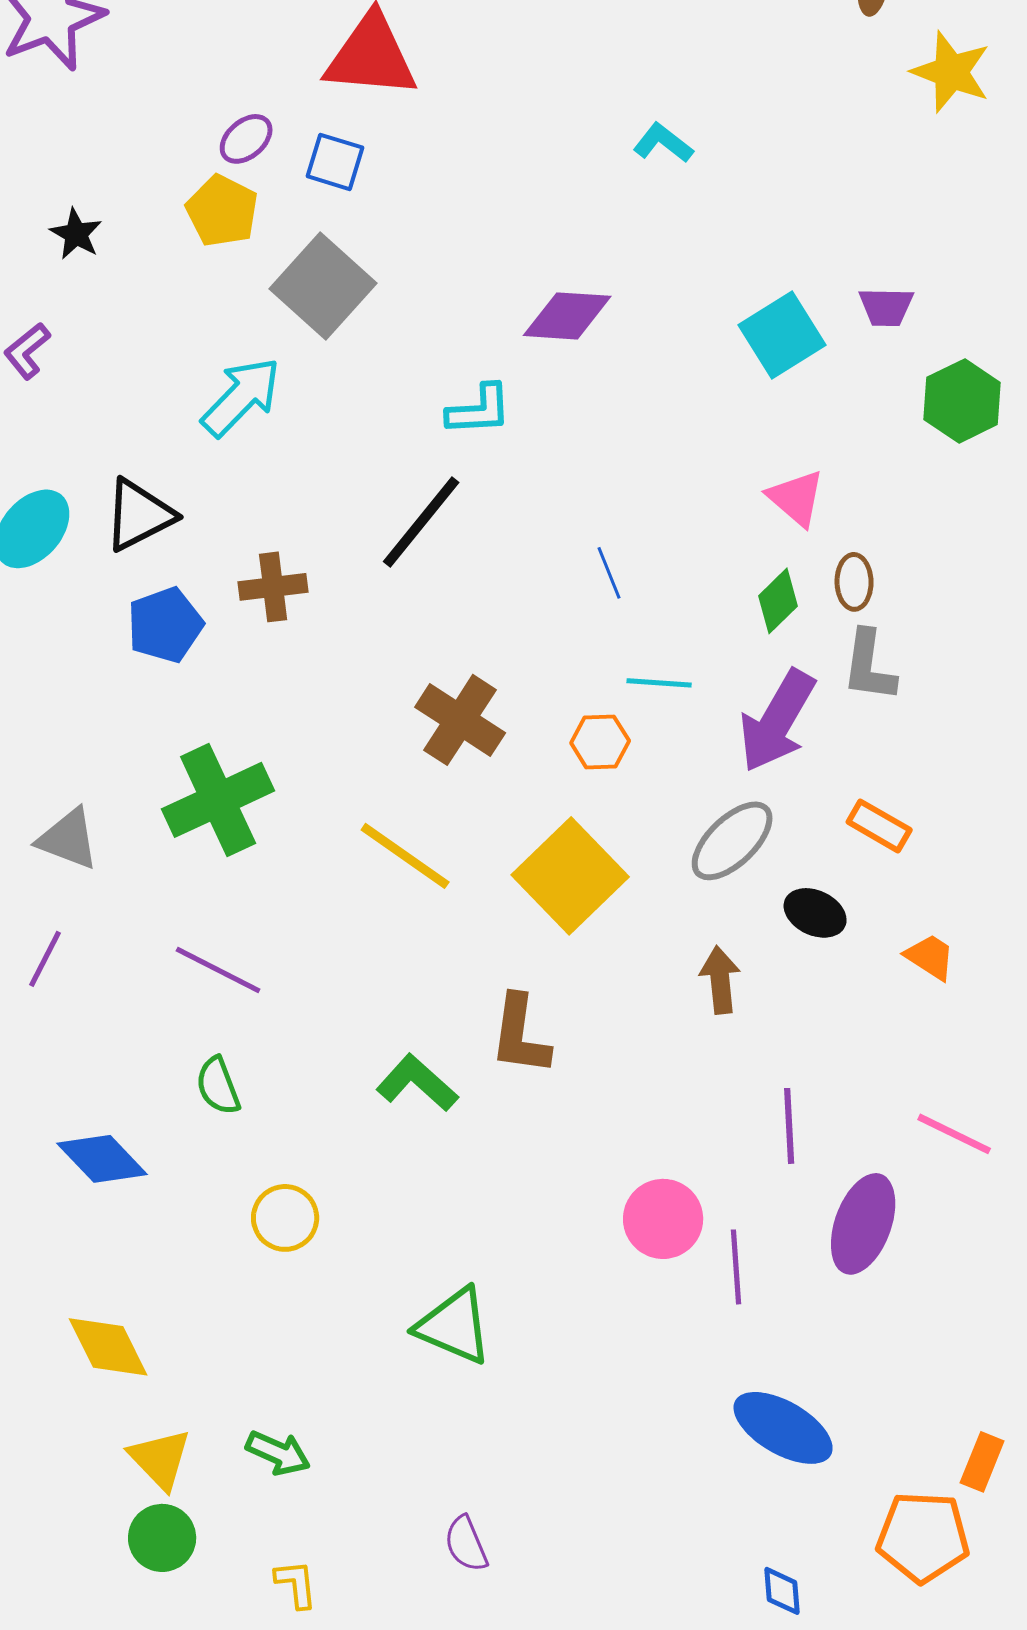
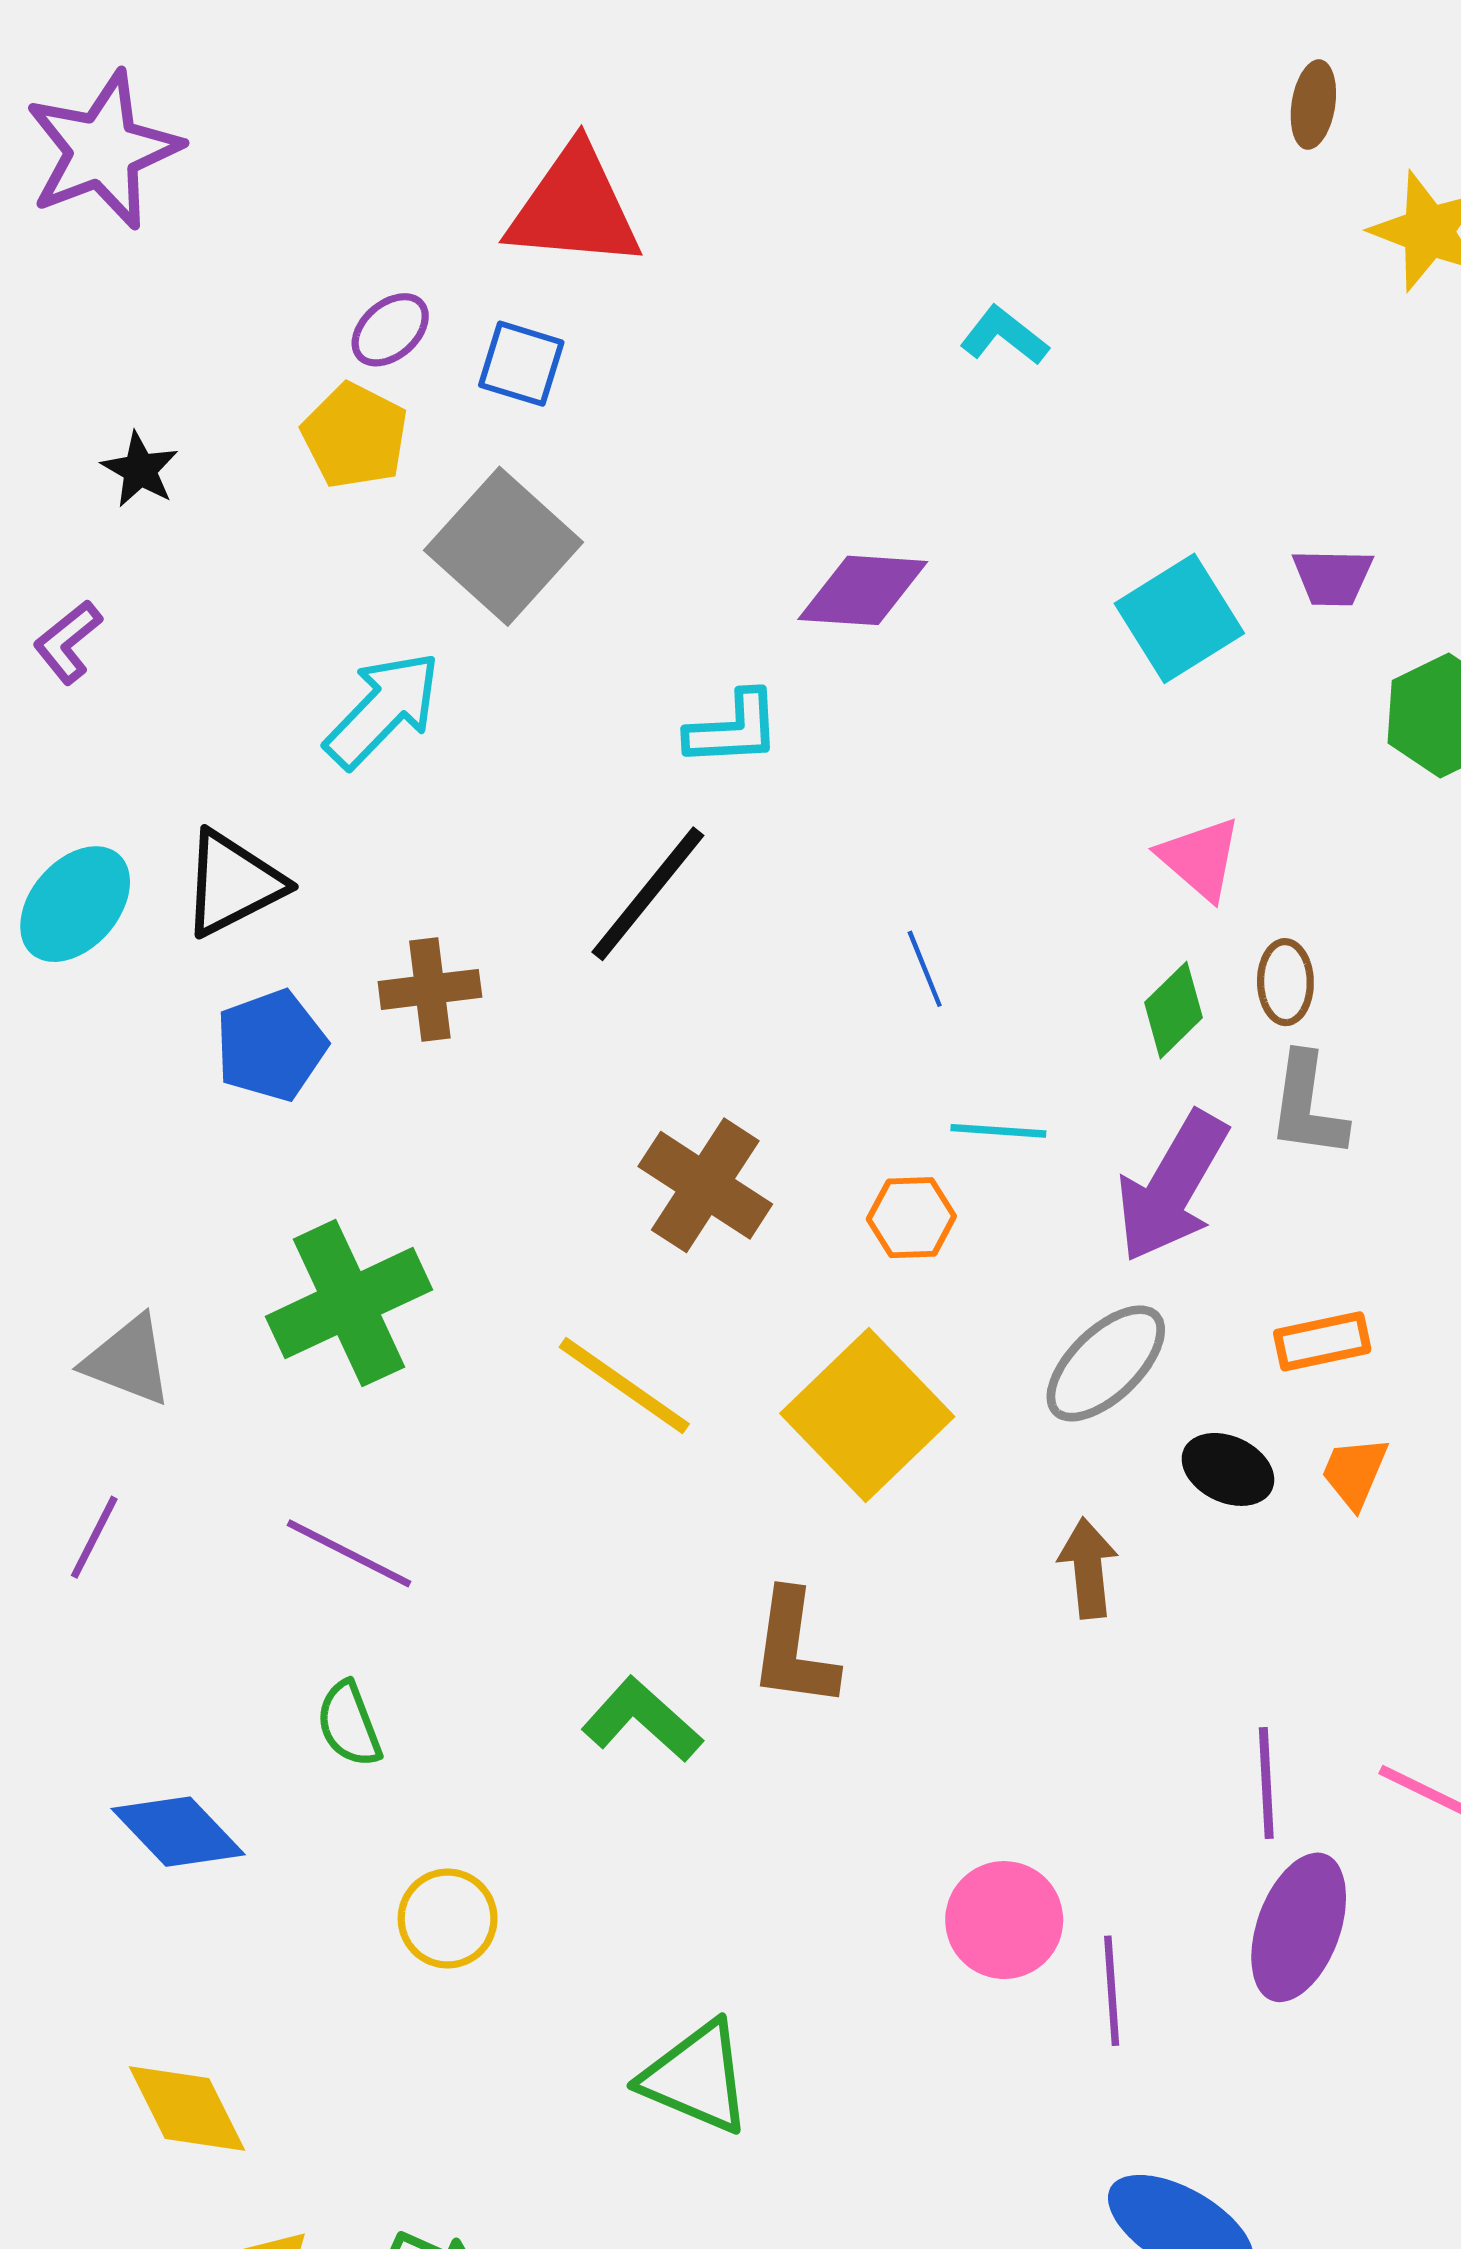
orange rectangle: (879, 826) -> (1322, 1341), turned -42
orange trapezoid: (930, 957) -> (1355, 1472), moved, turned -100
purple line: (789, 1126) -> (1266, 1783), moved

